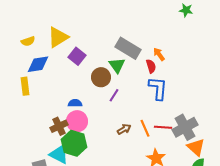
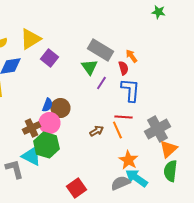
brown circle: (101, 77) -> (60, 108), moved
purple line: (114, 95) -> (101, 83), moved
blue semicircle: (75, 103) -> (47, 105), turned 112
red line: (163, 127) -> (123, 117), moved
orange triangle: (196, 147) -> (168, 149), turned 36

